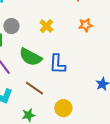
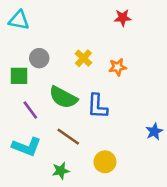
orange star: (85, 25) -> (118, 67), moved

